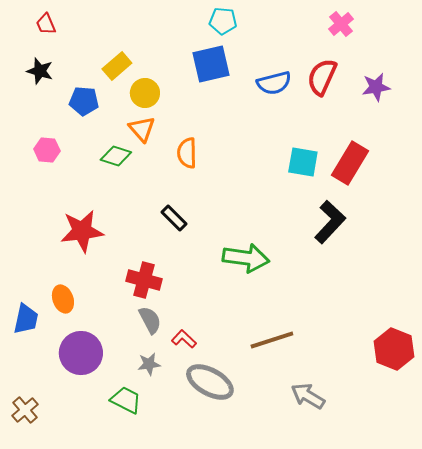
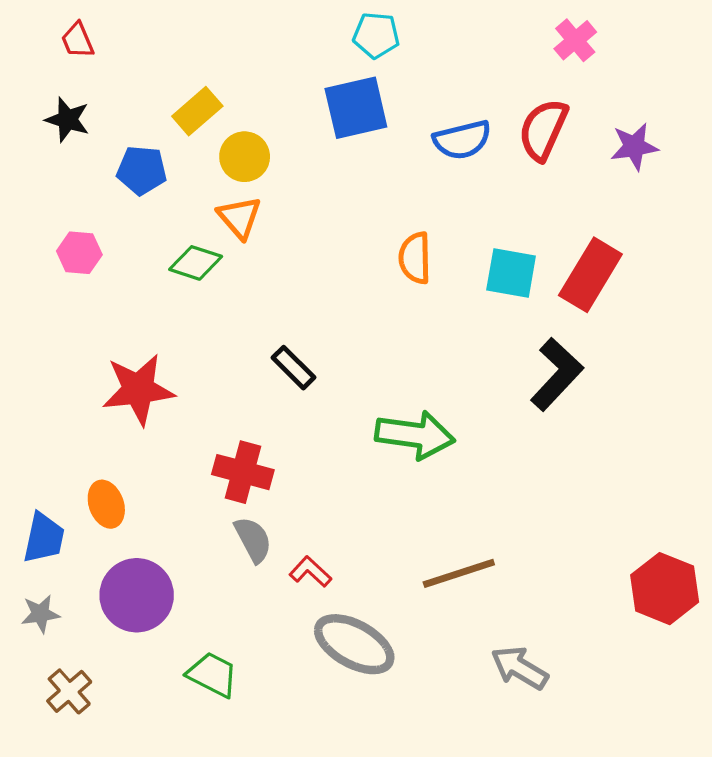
orange semicircle: (187, 153) -> (415, 258), moved
gray star: (149, 364) -> (40, 614), moved
brown cross: (25, 410) -> (69, 691), moved

